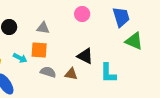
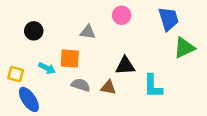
gray triangle: (43, 28) -> (88, 32), moved
green triangle: (134, 41) -> (184, 48), turned -48
black triangle: (85, 56) -> (125, 66), turned -30

